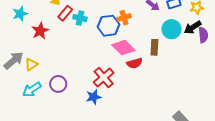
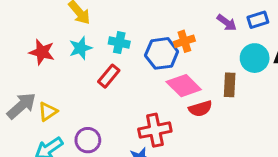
red rectangle: (65, 13) -> (109, 76), moved
cyan star: (20, 14) -> (80, 48), moved
red star: (40, 31) -> (42, 52), moved, turned -30
red cross: (104, 77) -> (155, 130), turned 30

